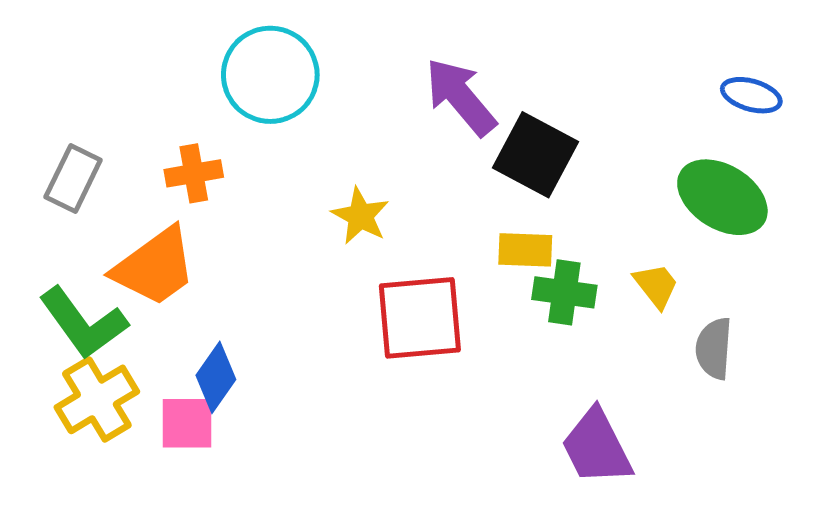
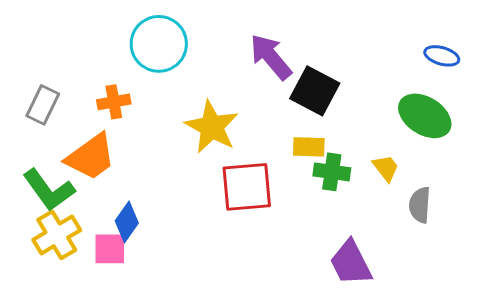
yellow star: (360, 216) -> (212, 127), size x1.6

